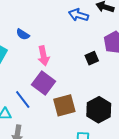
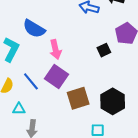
blue semicircle: (23, 34) -> (34, 29), size x1.6
blue line: (23, 100) -> (31, 81), moved

